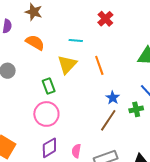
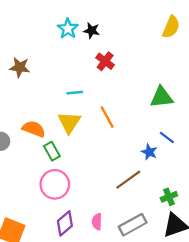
orange semicircle: (35, 42) -> (34, 129), moved
blue star: (113, 98) -> (149, 152), moved
green cross: (136, 109) -> (169, 197), moved
brown line: (108, 120) -> (128, 180), turned 30

